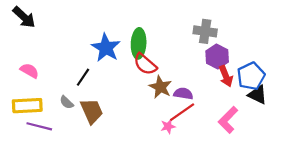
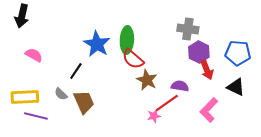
black arrow: (24, 17) -> (22, 16), turned 60
pink semicircle: (29, 71) -> (34, 55), moved
blue pentagon: (251, 76) -> (238, 53), moved, turned 30
purple semicircle: (183, 94) -> (180, 86), moved

